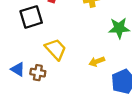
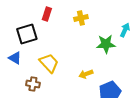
blue triangle: (18, 69) -> (15, 58), moved

